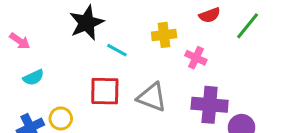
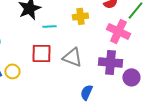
cyan line: (117, 50) -> (49, 26), turned -32
pink cross: (196, 58) -> (118, 31), moved, size x1.6

